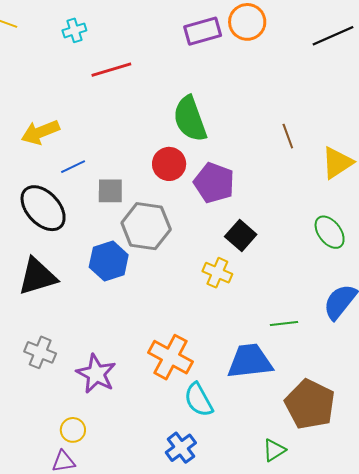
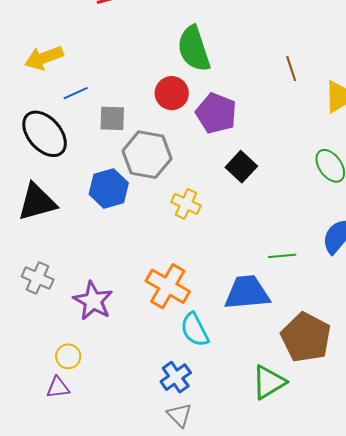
yellow cross: (217, 273) -> (186, 204), moved
green triangle: (274, 450) -> (269, 382), size x1.5

